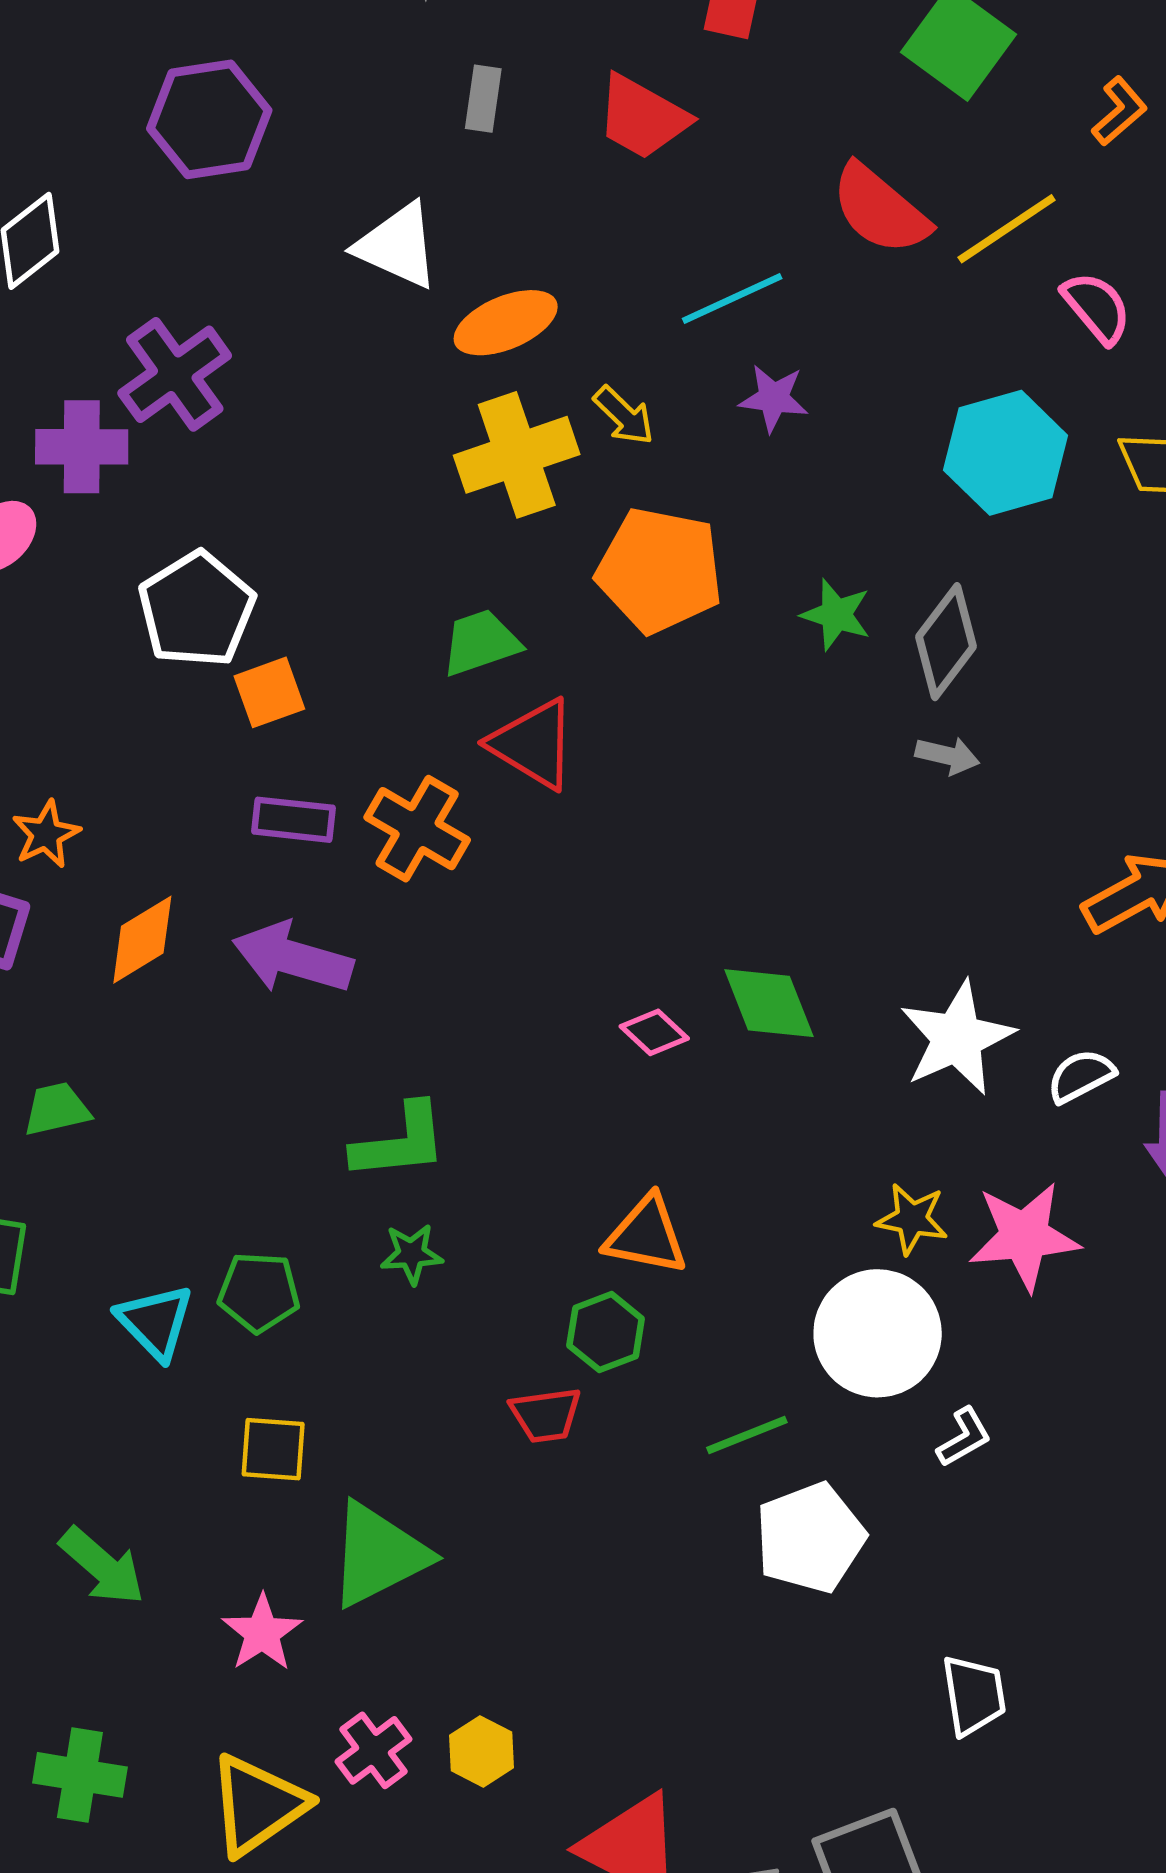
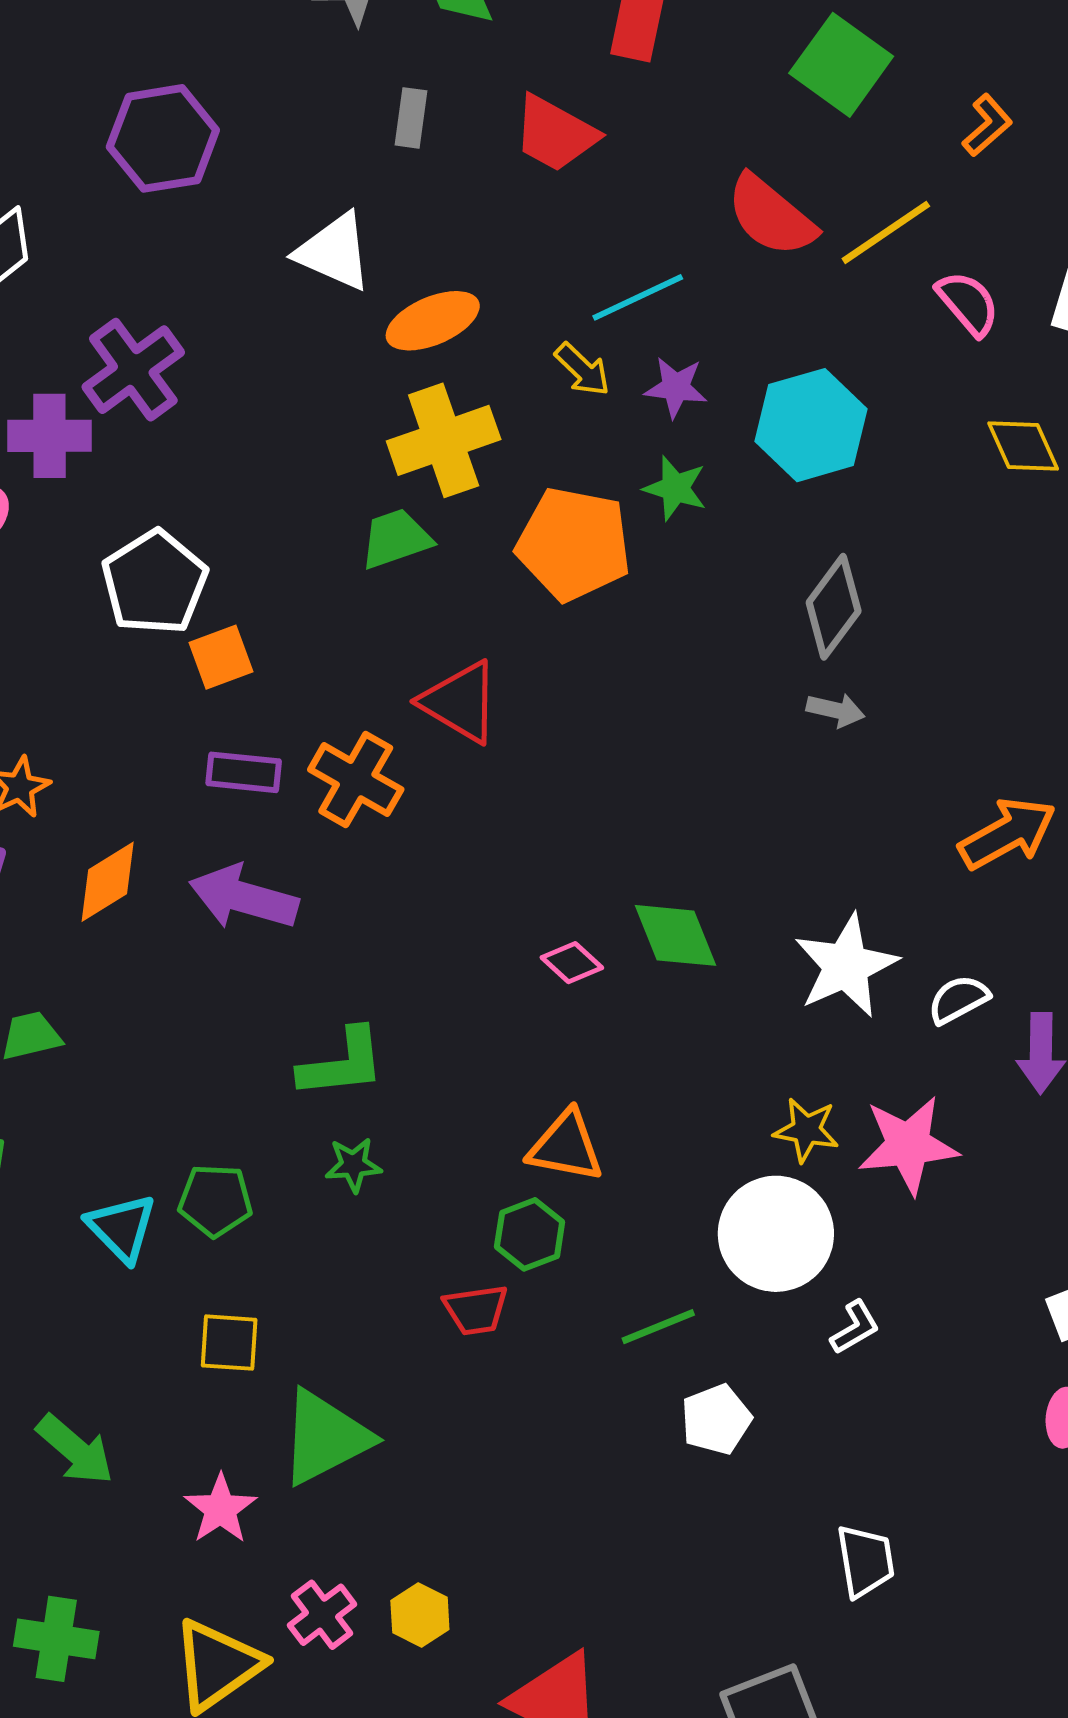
yellow arrow: (624, 416) -> (582, 370), moved
cyan hexagon: (1006, 453) -> (811, 425), moved
green star: (836, 615) -> (675, 488), moved
green trapezoid: (481, 643) -> (396, 539), moved
white pentagon: (810, 1538) -> (716, 1419), size x0.7

